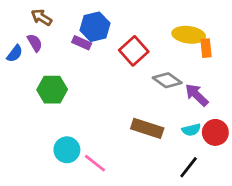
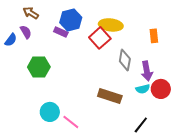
yellow ellipse: (189, 35) -> (111, 25), moved
gray diamond: (167, 80) -> (125, 60), turned 65
purple arrow: (197, 95) -> (147, 71), turned -144
cyan semicircle: (191, 130) -> (143, 89), moved
red circle: (215, 132) -> (161, 89), moved

